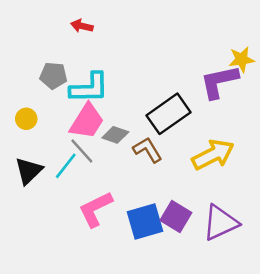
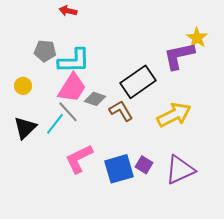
yellow star: (241, 59) -> (197, 38), turned -30
purple square: (176, 217) -> (144, 165), size x0.7

